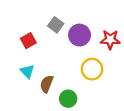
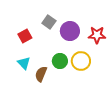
green circle: (68, 99) -> (60, 61), moved

